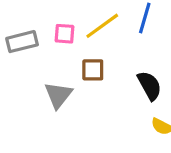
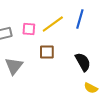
gray triangle: (58, 95) -> (14, 66), moved

